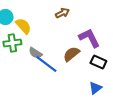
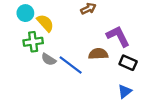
gray semicircle: (35, 53) -> (49, 59), moved
brown semicircle: (71, 54) -> (98, 54), turned 36

